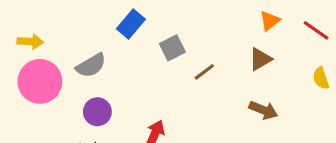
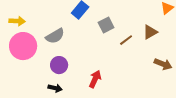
brown triangle: (260, 59) -> (150, 32), moved

